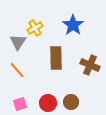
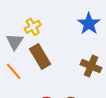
blue star: (73, 25) -> (89, 24), moved
brown rectangle: (56, 58) -> (40, 57), moved, turned -30

